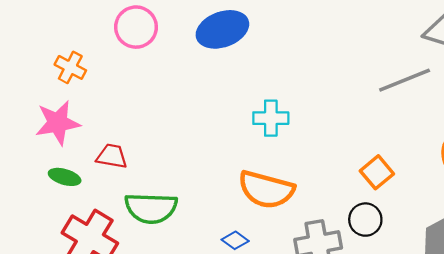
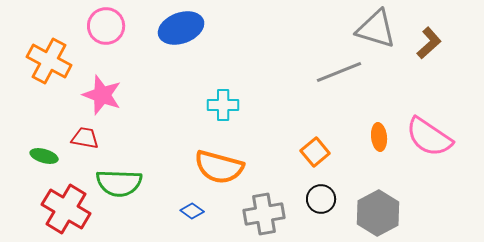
orange cross: (70, 67) -> (49, 61), size x1.6
pink star: (58, 123) -> (102, 95), moved, turned 30
black circle: (365, 220) -> (321, 199), moved

